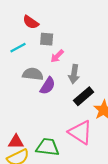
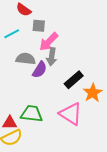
pink arrow: (57, 56) -> (49, 42), size x1.5
gray arrow: (74, 74) -> (52, 57), moved
green trapezoid: (48, 147) -> (32, 114), moved

